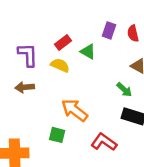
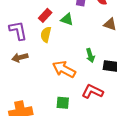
yellow semicircle: (60, 65) -> (46, 35), turned -91
green arrow: (124, 90) -> (90, 55), moved, turned 40
green square: (57, 135) -> (63, 103), moved

